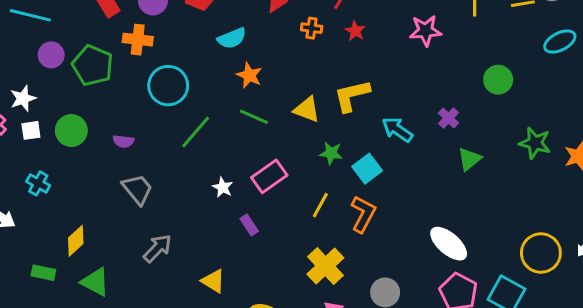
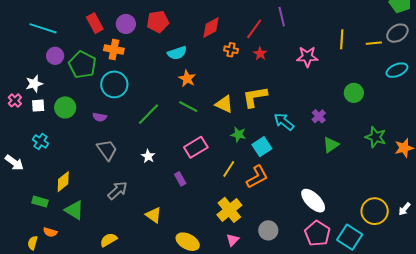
cyan circle: (168, 86) -> (114, 84), moved
white star: (223, 187) -> (148, 156), moved
orange L-shape: (363, 214) -> (257, 177), turned 30

